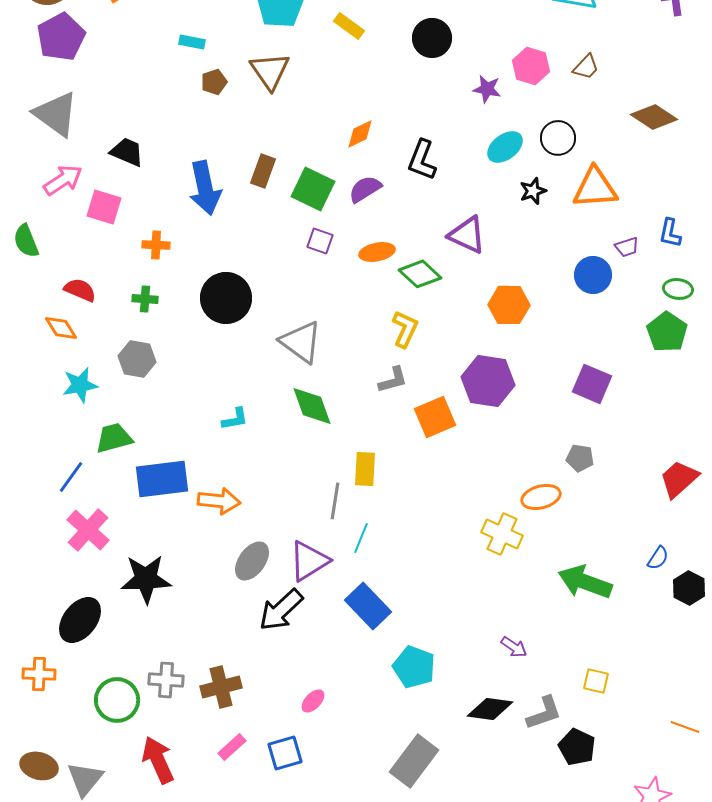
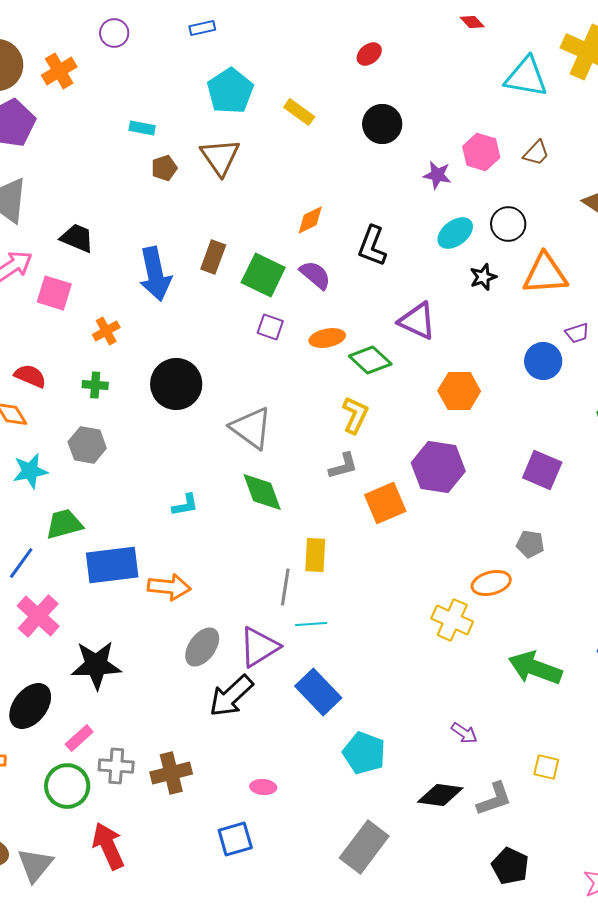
purple semicircle: (365, 189) -> (315, 275), turned 72
orange cross: (156, 245) -> (106, 331), turned -32
cyan line: (361, 538) -> (311, 624), turned 64
pink ellipse: (313, 701) -> (263, 787), turned 50
pink rectangle: (232, 747) -> (79, 738), moved
black pentagon: (577, 747) -> (510, 866), moved

